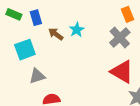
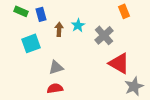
brown arrow: (56, 34) -> (59, 29), turned 56
gray cross: (120, 37) -> (104, 35), moved
gray triangle: (37, 76) -> (56, 67), moved

